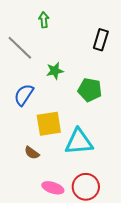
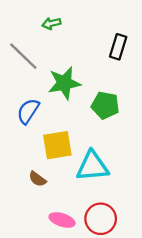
green arrow: (44, 20) -> (51, 23), turned -98
green star: (55, 71) -> (64, 83), size x1.6

